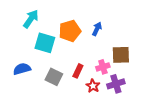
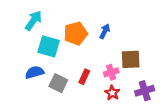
blue semicircle: (22, 69) -> (35, 72), moved
purple cross: (116, 84) -> (145, 91), moved
red star: (93, 86) -> (112, 93), moved

